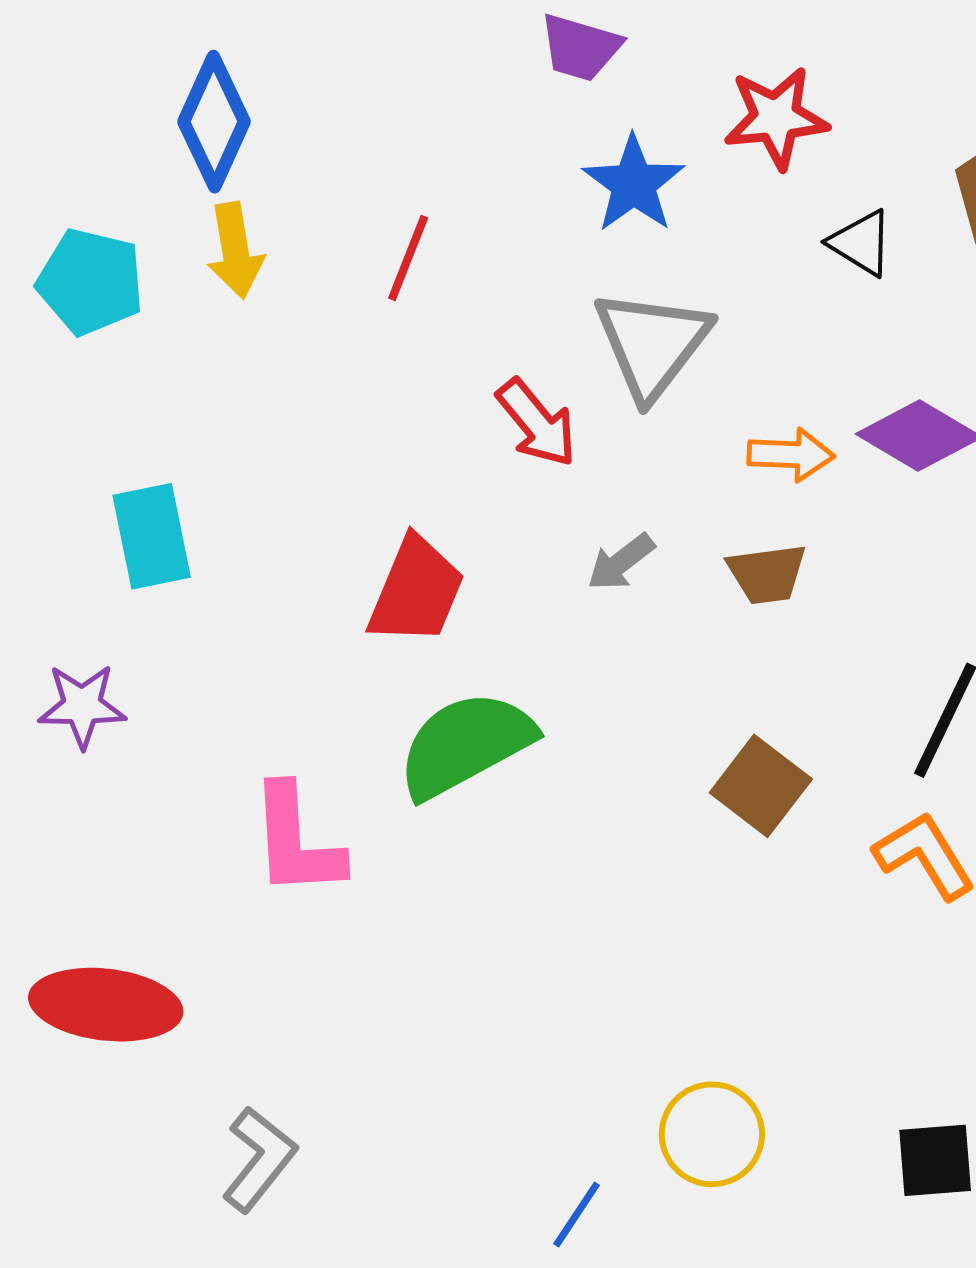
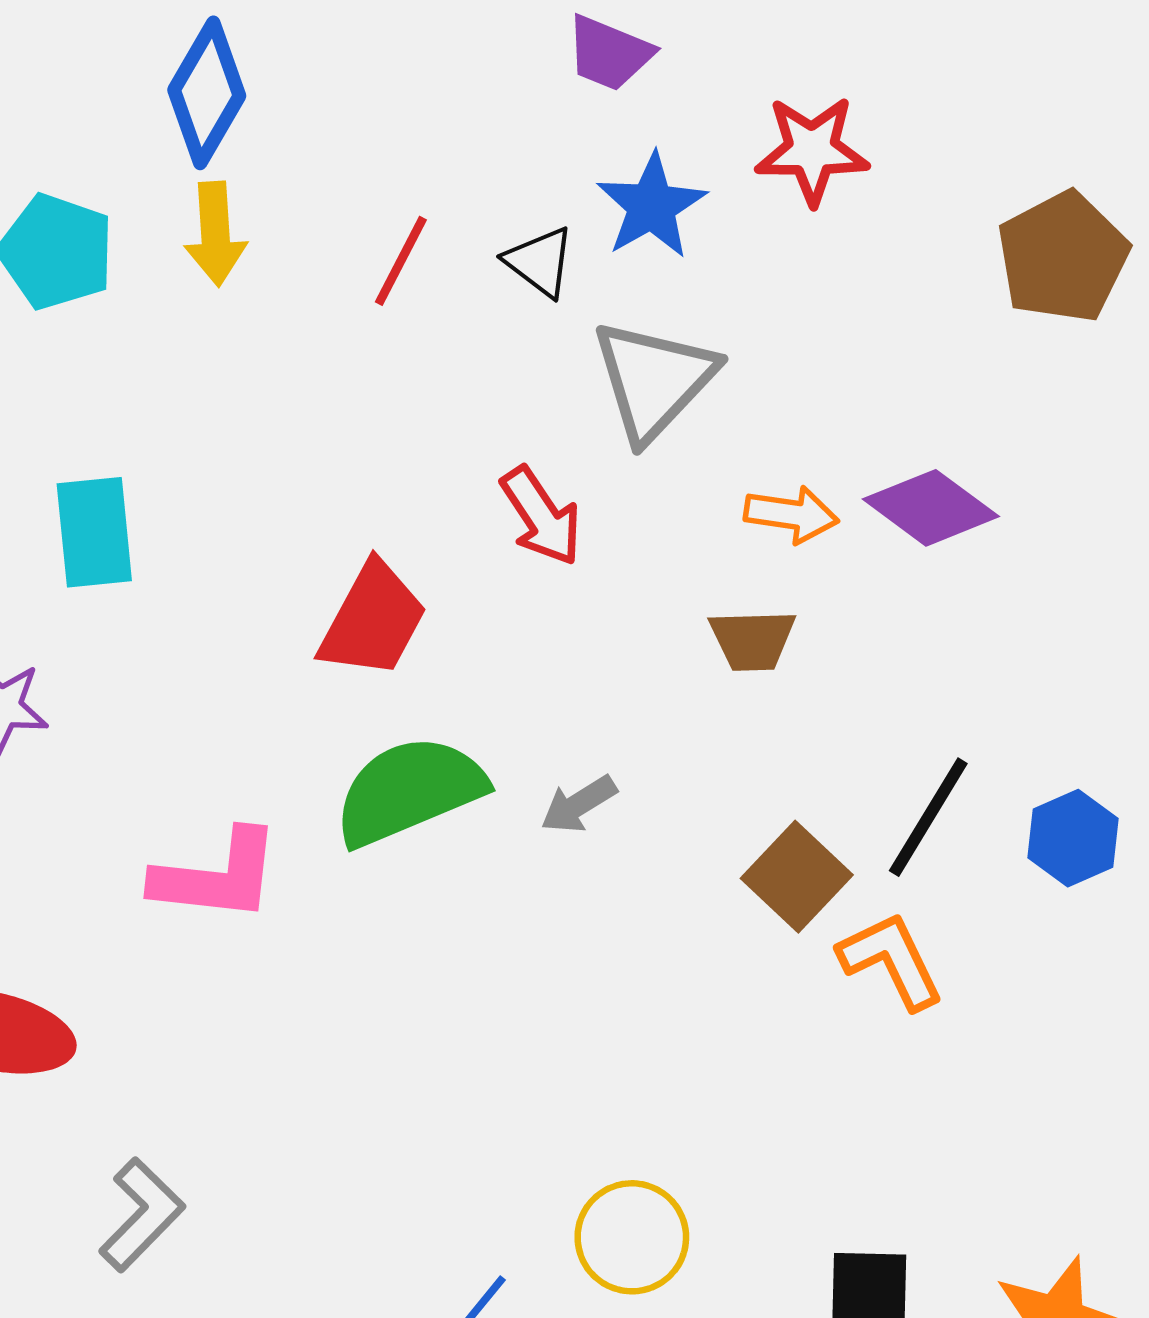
black triangle: (861, 243) -> (540, 262), moved
red arrow: (537, 423) -> (541, 516), moved
gray arrow: (621, 562) -> (579, 804), moved
brown square: (761, 786) -> (797, 877), moved
pink L-shape: (296, 841) -> (217, 876), turned -86

